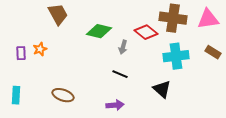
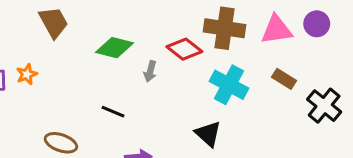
cyan cross: (176, 56) -> (229, 85), turned 35
black line: (120, 74) -> (113, 112), moved

